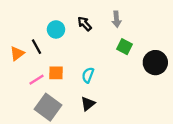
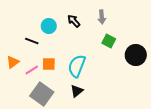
black line: (37, 47) -> (32, 41), turned -40
orange triangle: (17, 53) -> (13, 62), moved
cyan semicircle: (88, 75) -> (77, 66), size x1.6

